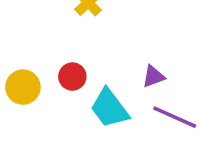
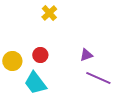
cyan trapezoid: (109, 108) -> (35, 83), moved

